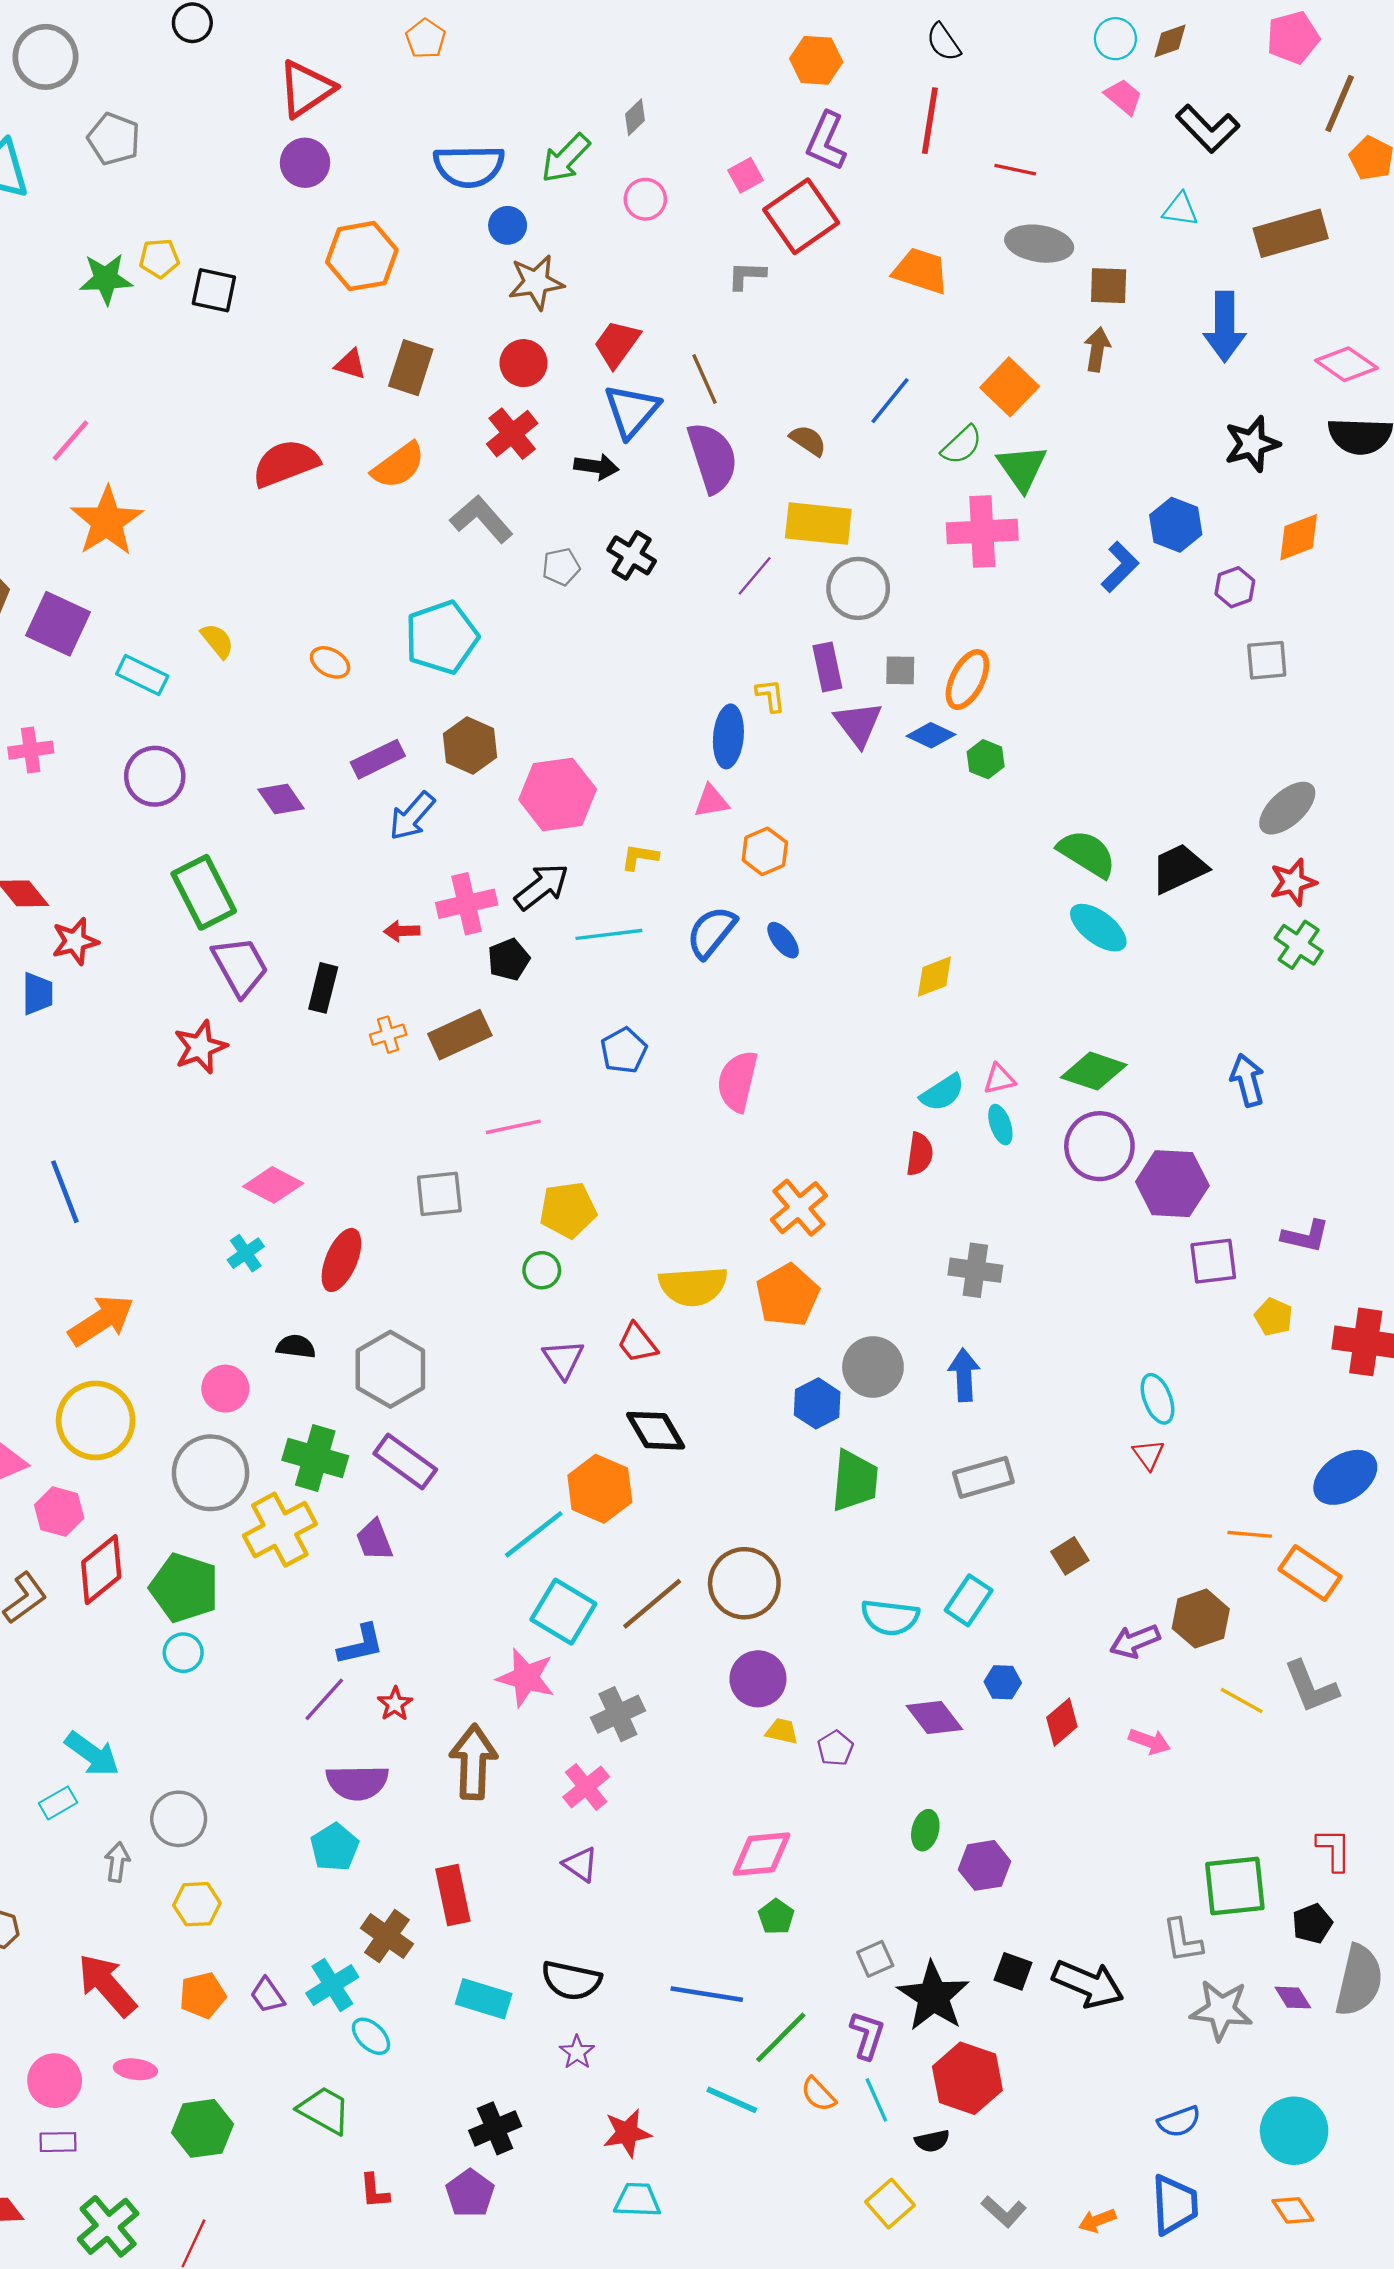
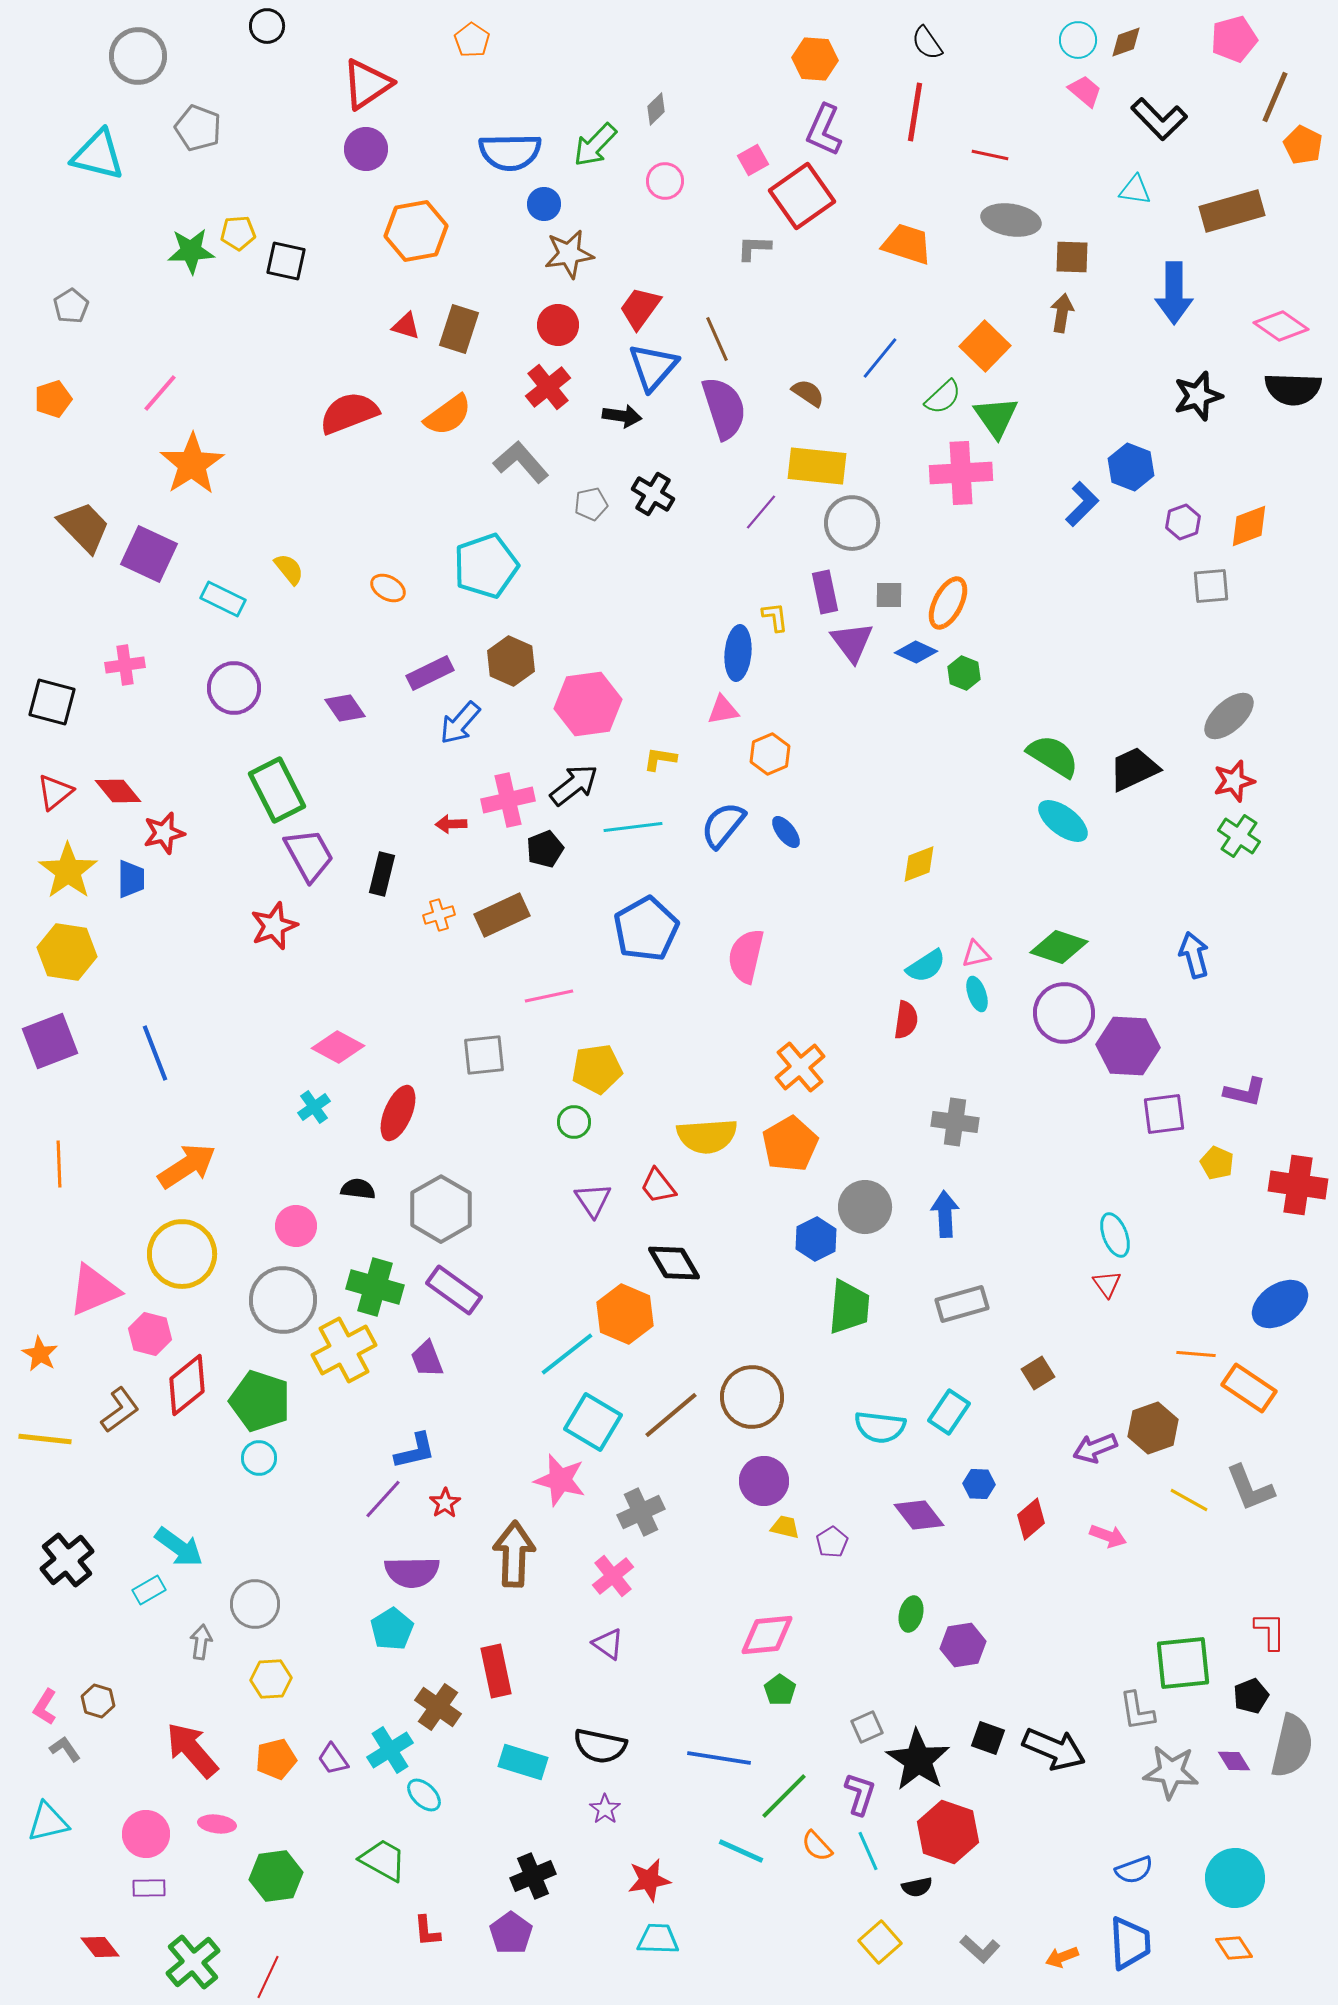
orange diamond: (1299, 537) -> (1249, 526), moved
blue pentagon: (624, 1051) -> (646, 929), size x1.6

